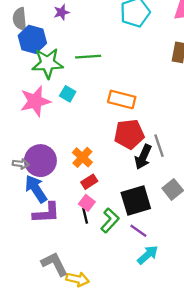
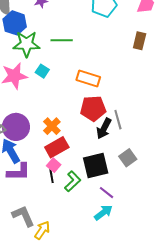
red rectangle: (89, 182) -> (57, 147), size x1.6
purple line: (138, 231) -> (106, 193), moved
yellow arrow: (78, 279) -> (42, 230), turned -72

